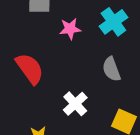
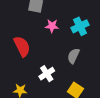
gray semicircle: (111, 69) -> (73, 56), turned 35

